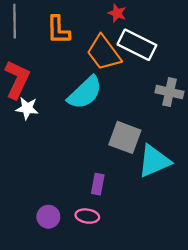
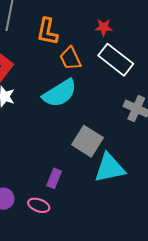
red star: (117, 13) -> (104, 27), turned -30
orange trapezoid: (104, 53) -> (70, 58), moved, size x0.7

